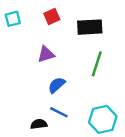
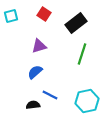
red square: (52, 16) -> (44, 14), turned -32
black rectangle: (90, 27) -> (76, 23), turned -35
blue semicircle: (57, 85) -> (35, 72), moved

